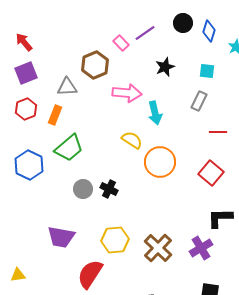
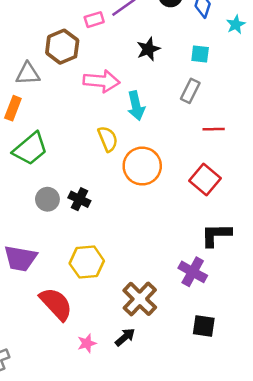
pink rectangle: (121, 43) -> (94, 20), turned -63
yellow semicircle: (132, 140) -> (108, 139), turned 35
brown cross: (158, 248) -> (140, 299), moved
purple cross: (201, 248) -> (193, 272), turned -30
red semicircle: (90, 274) -> (56, 304), turned 104

